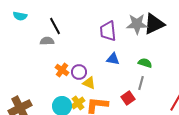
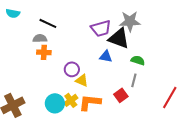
black triangle: (154, 24) -> (119, 38), moved, turned 45
black line: (55, 26) -> (48, 23), turned -36
purple trapezoid: (108, 31) -> (101, 28), turned -100
orange cross: (62, 70) -> (44, 52), moved, turned -32

